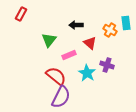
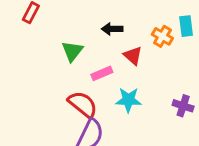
purple cross: (107, 65) -> (183, 106), moved
cyan star: (87, 73) -> (128, 100), turned -30

